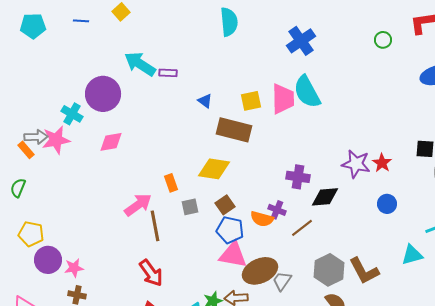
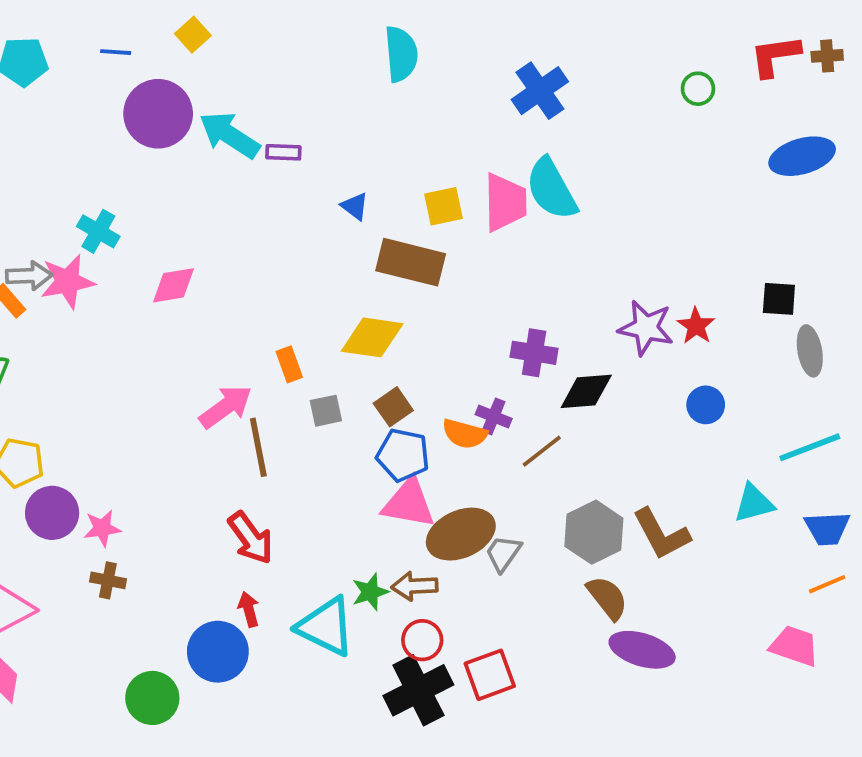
purple circle: (103, 94) -> (158, 114), moved

